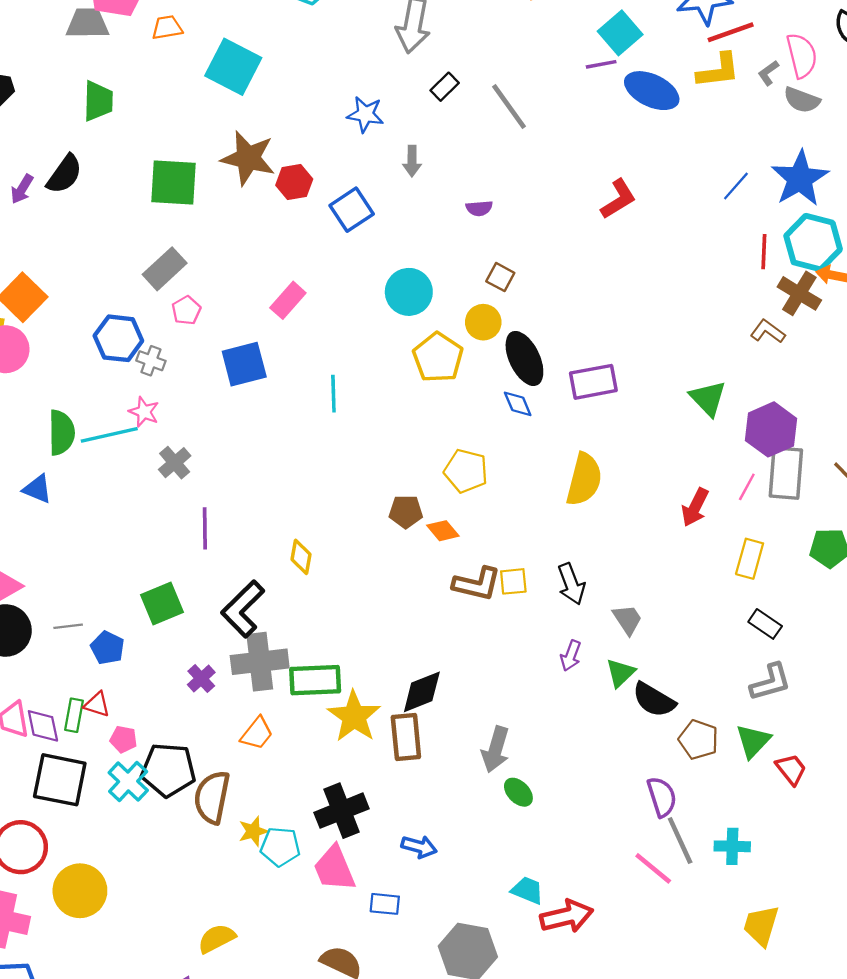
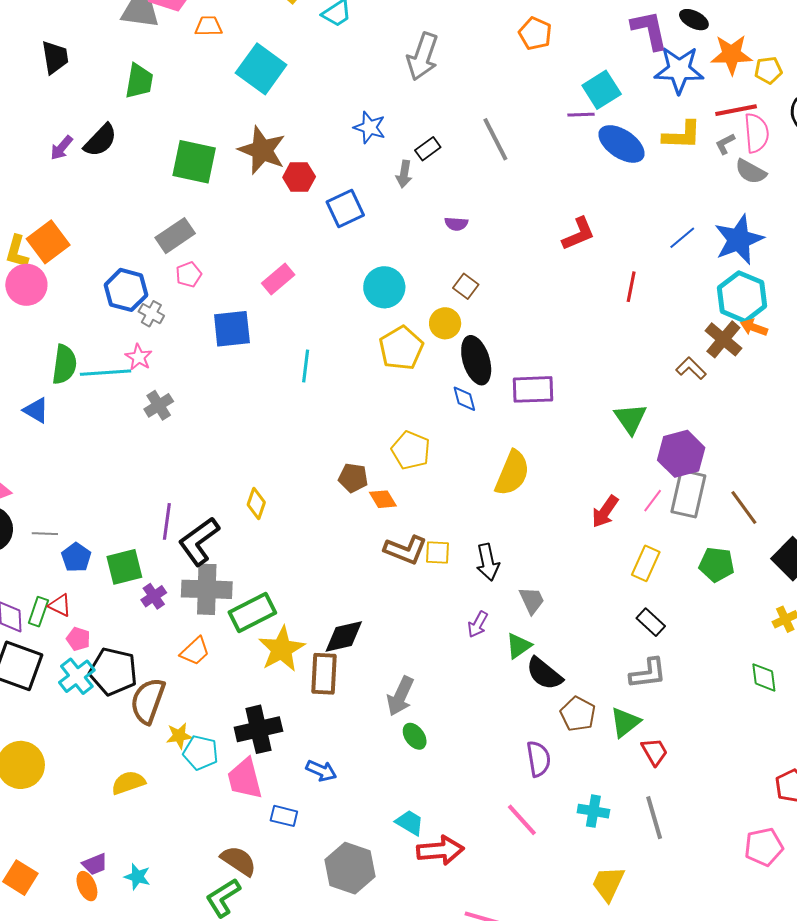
red line: (731, 32) -> (736, 110), moved
black rectangle: (445, 87) -> (428, 149), moved
red line: (764, 252) -> (631, 287), moved
purple line: (205, 528) -> (167, 521), moved
green square: (162, 604) -> (124, 567), moved
green rectangle: (315, 680) -> (252, 612), turned -33
gray line: (680, 841) -> (654, 818), moved
yellow semicircle: (217, 938) -> (128, 783), moved

